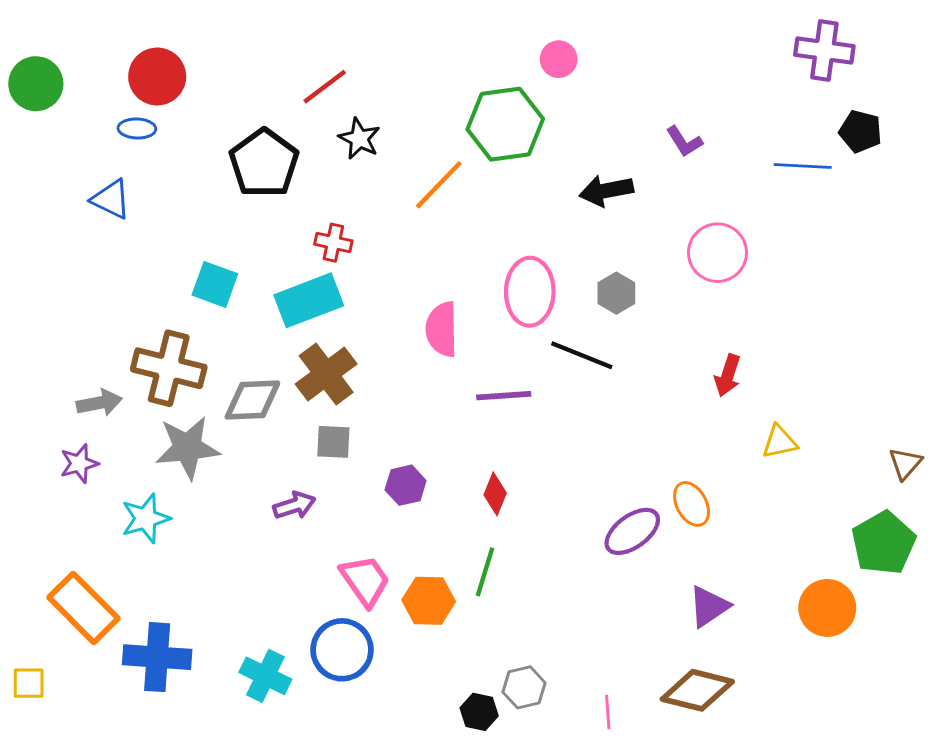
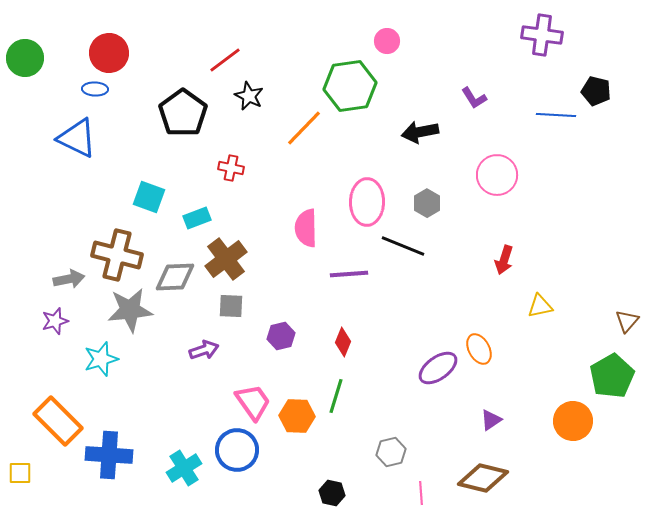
purple cross: (824, 50) -> (542, 35), moved
blue triangle: (111, 199) -> (77, 138), size x1.4
cyan rectangle: (309, 300) -> (197, 218), moved, size x0.6
purple triangle: (709, 607) -> (491, 420), size x0.7
cyan cross: (265, 676) -> (184, 468), turned 32
gray hexagon: (524, 687) -> (391, 452), moved

